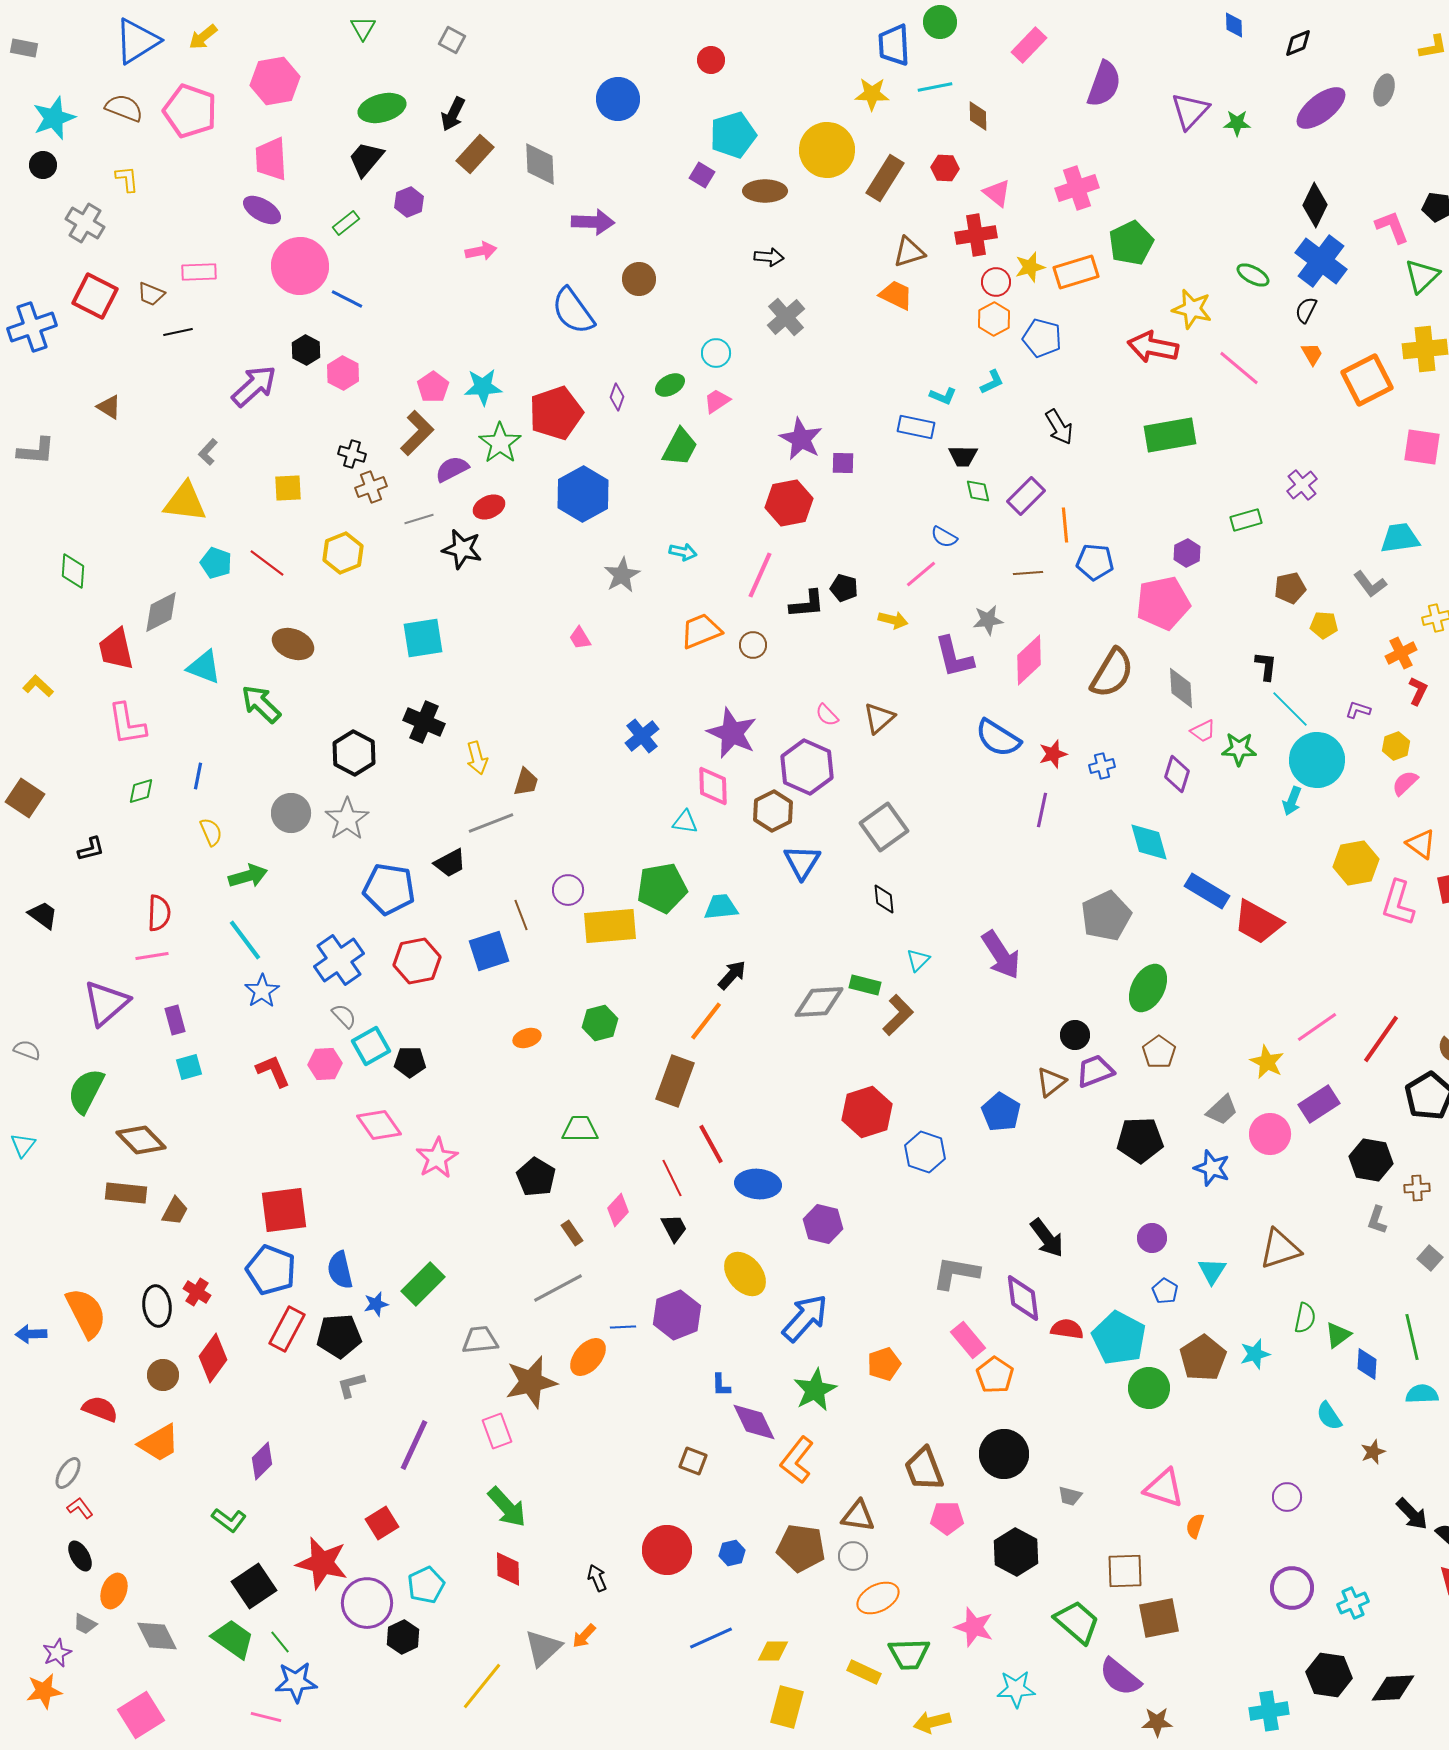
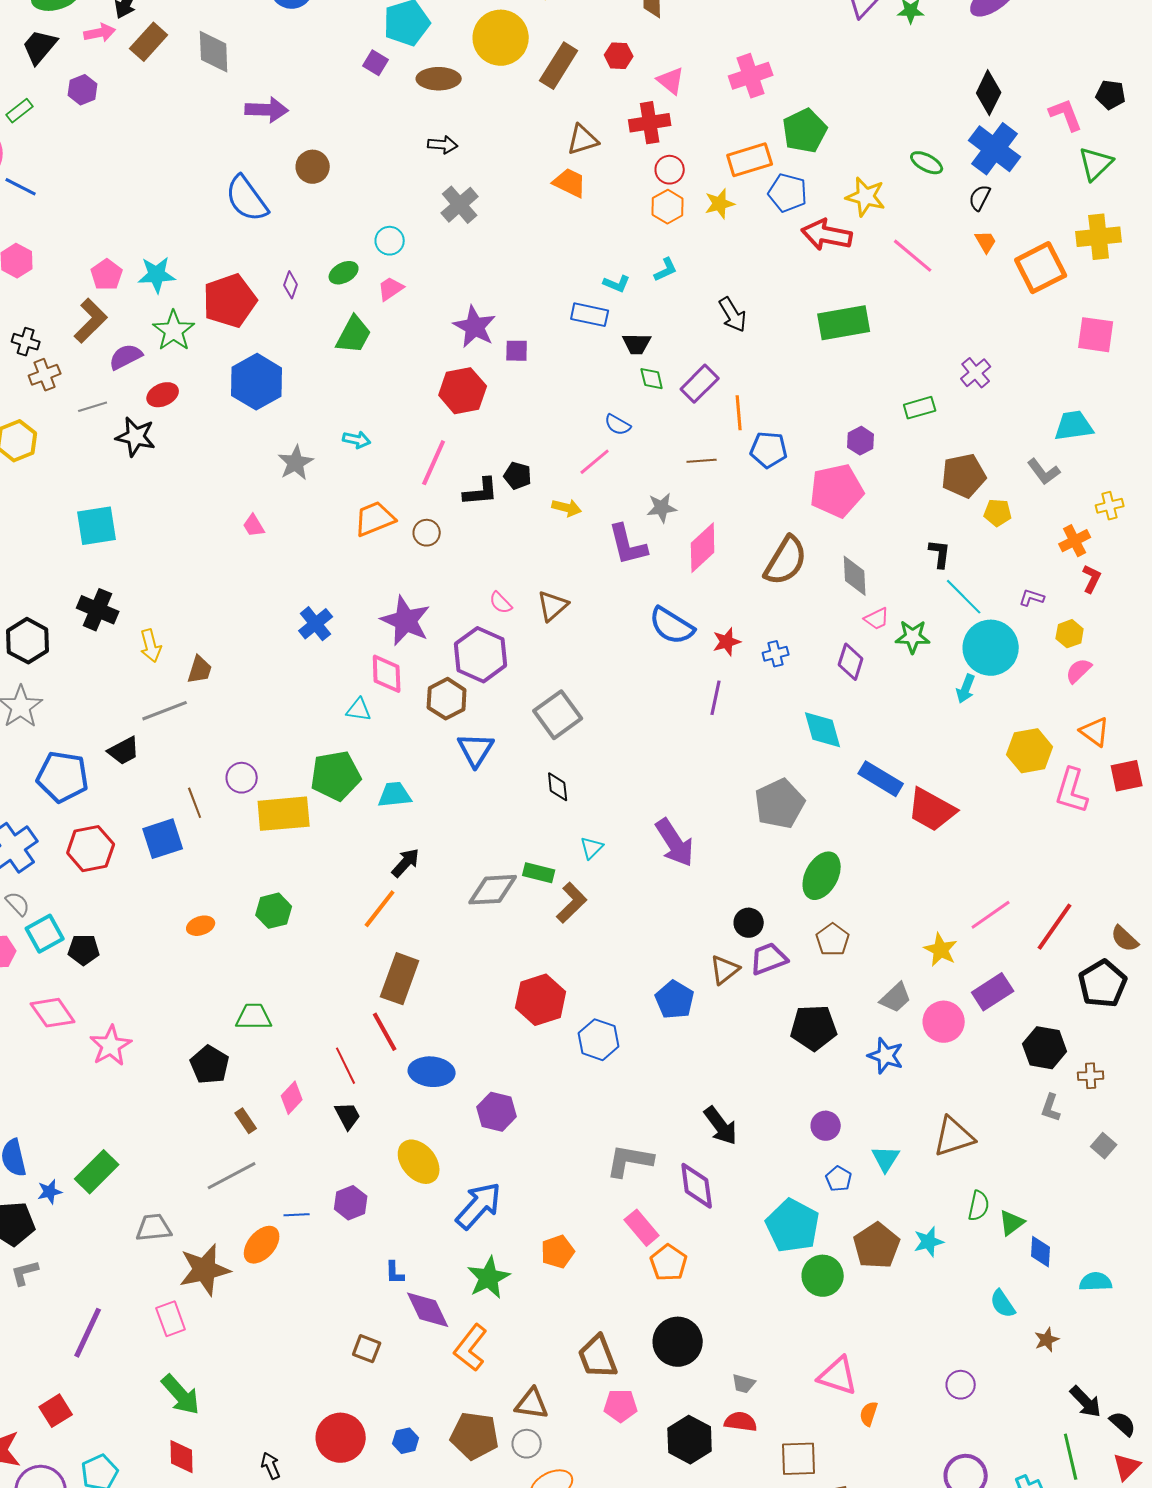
pink arrow: (481, 251) -> (100, 33), moved
yellow star: (1030, 267) -> (720, 204), moved
blue pentagon: (1042, 338) -> (788, 193), moved
brown pentagon: (1290, 588) -> (964, 476), size x1.4
brown rectangle: (675, 1081) -> (400, 979), moved
purple hexagon: (677, 1315) -> (351, 1203), size x0.7
red semicircle: (1067, 1329) -> (741, 1422), moved
green line: (1412, 1337) -> (1071, 1457), moved

